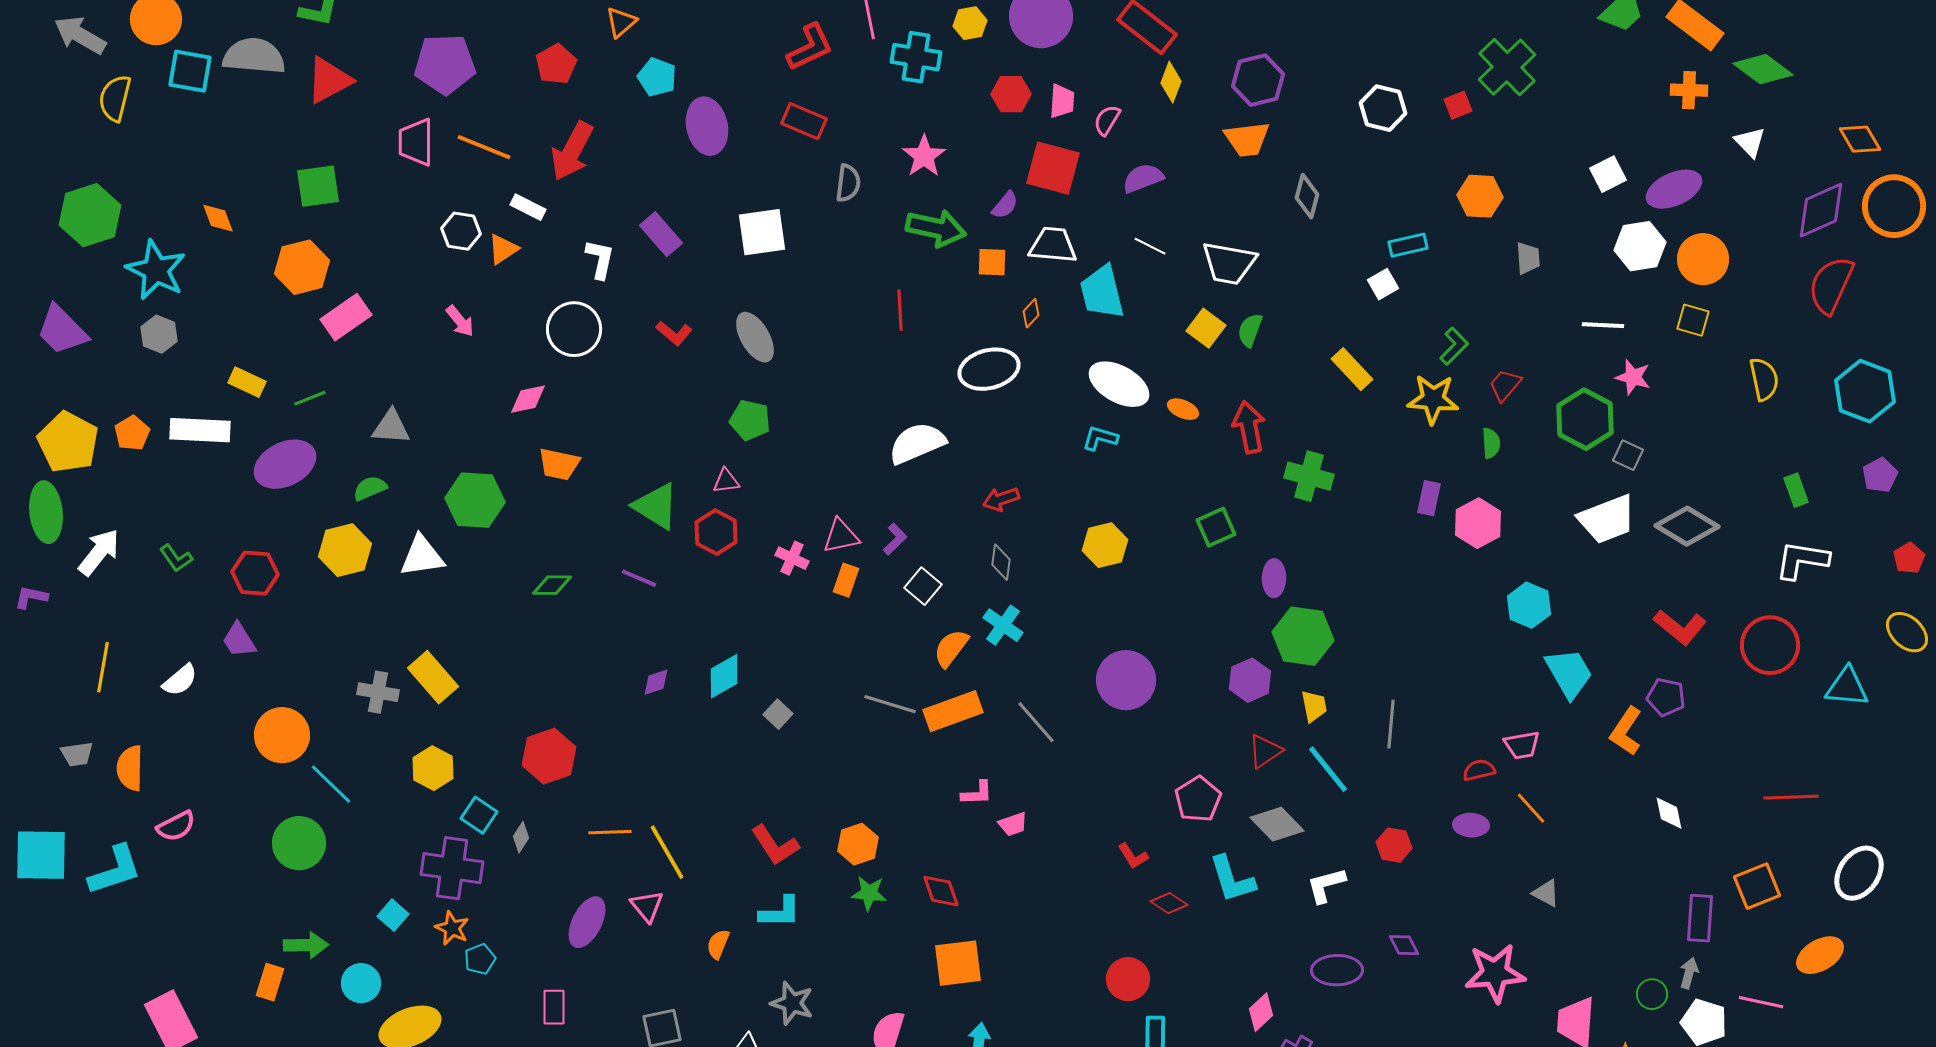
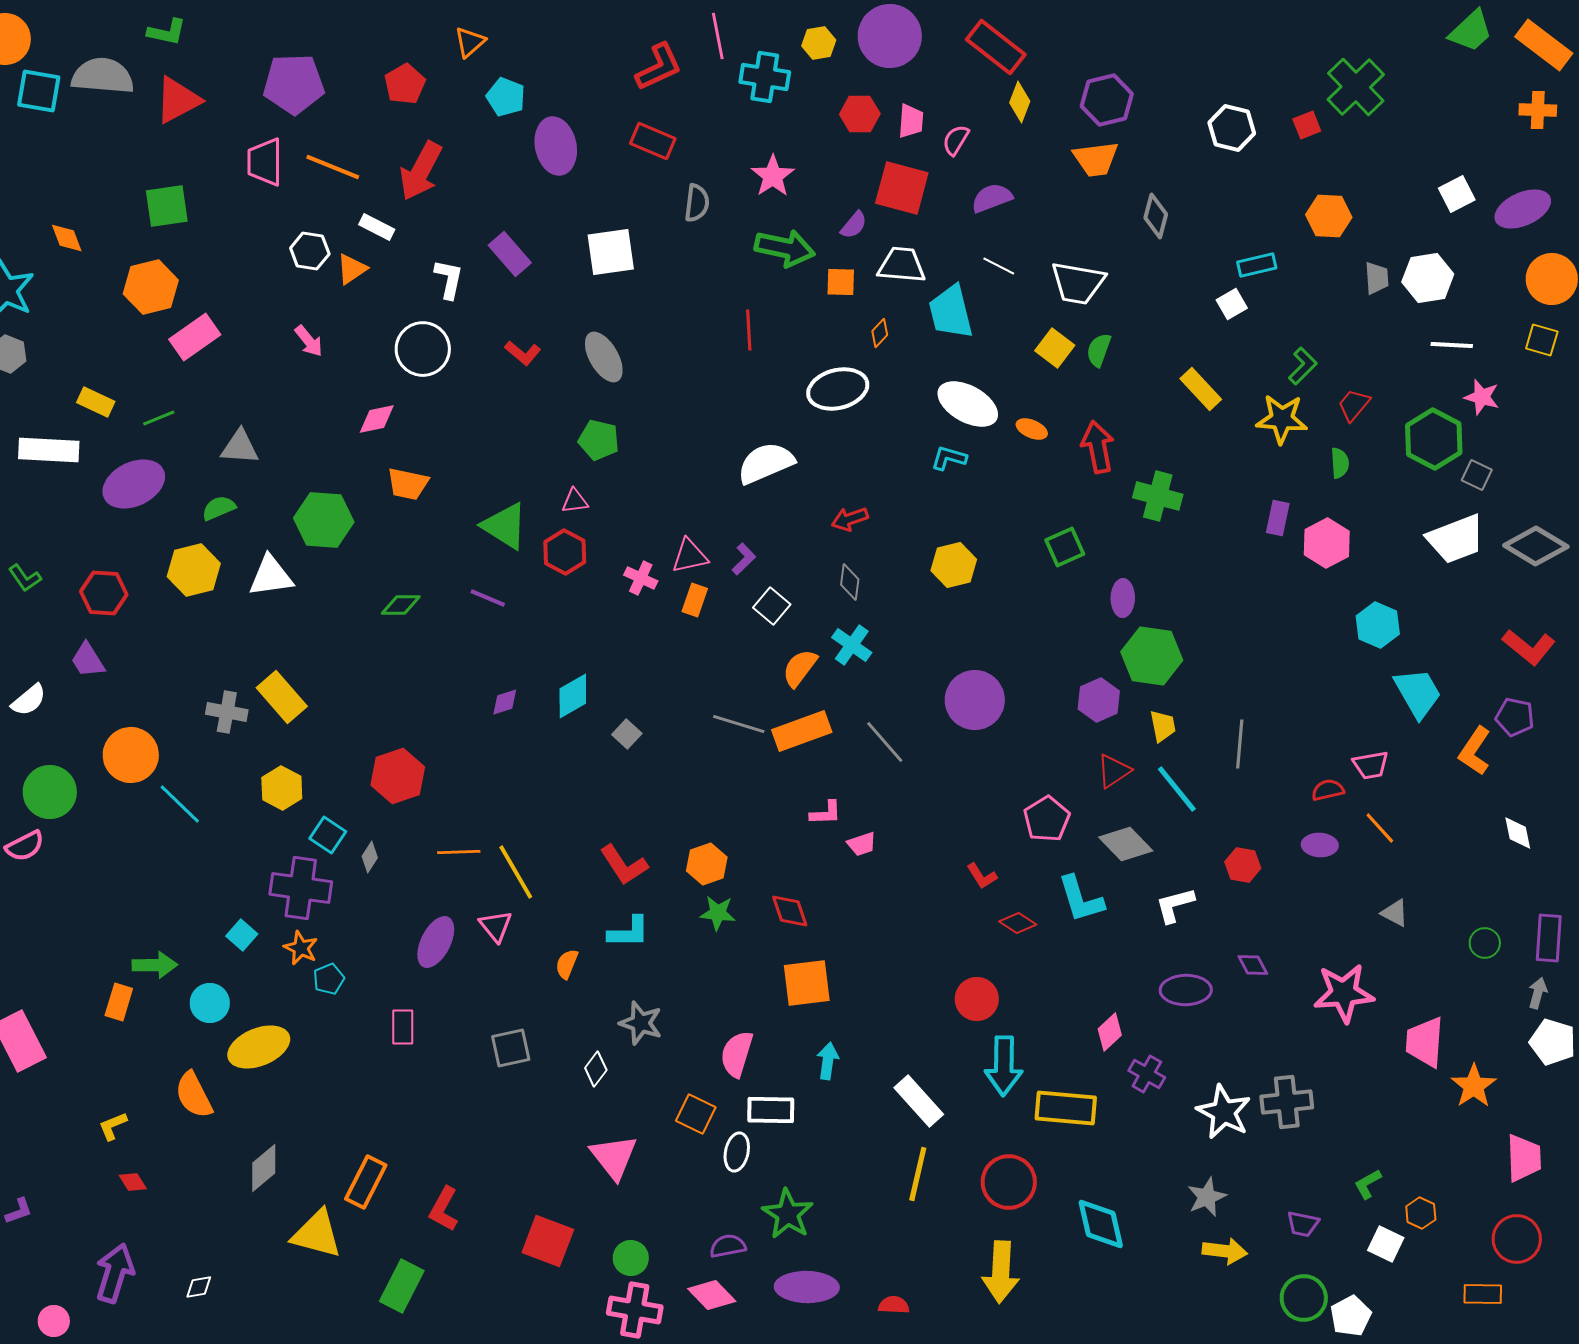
white hexagon: (1640, 246) -> (1428, 278), moved
green circle: (299, 843) -> (50, 792), moved
green circle: (1652, 994) -> (1485, 943), moved

